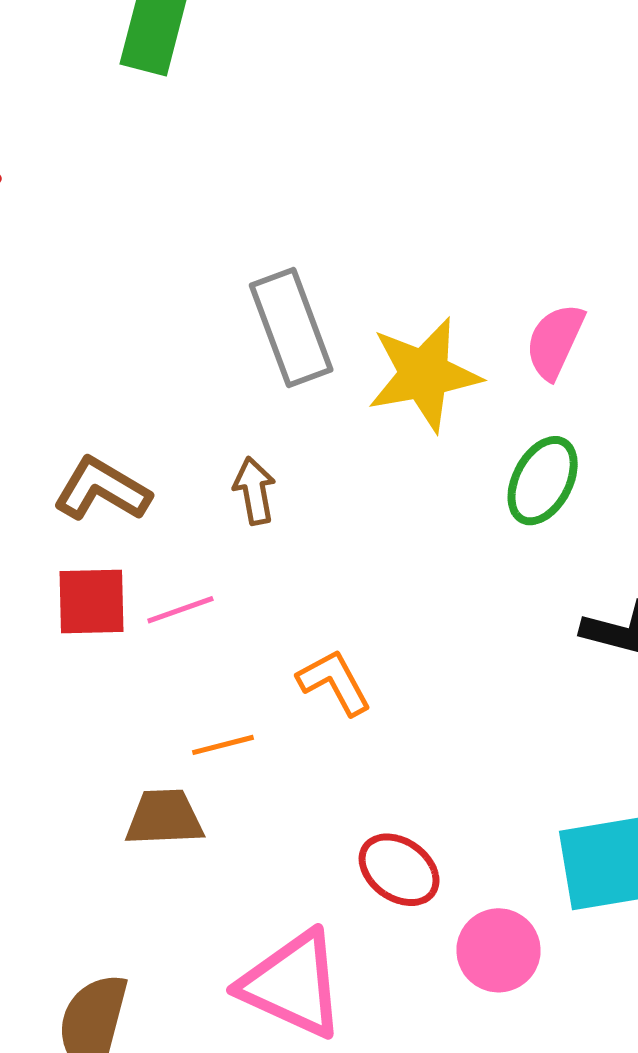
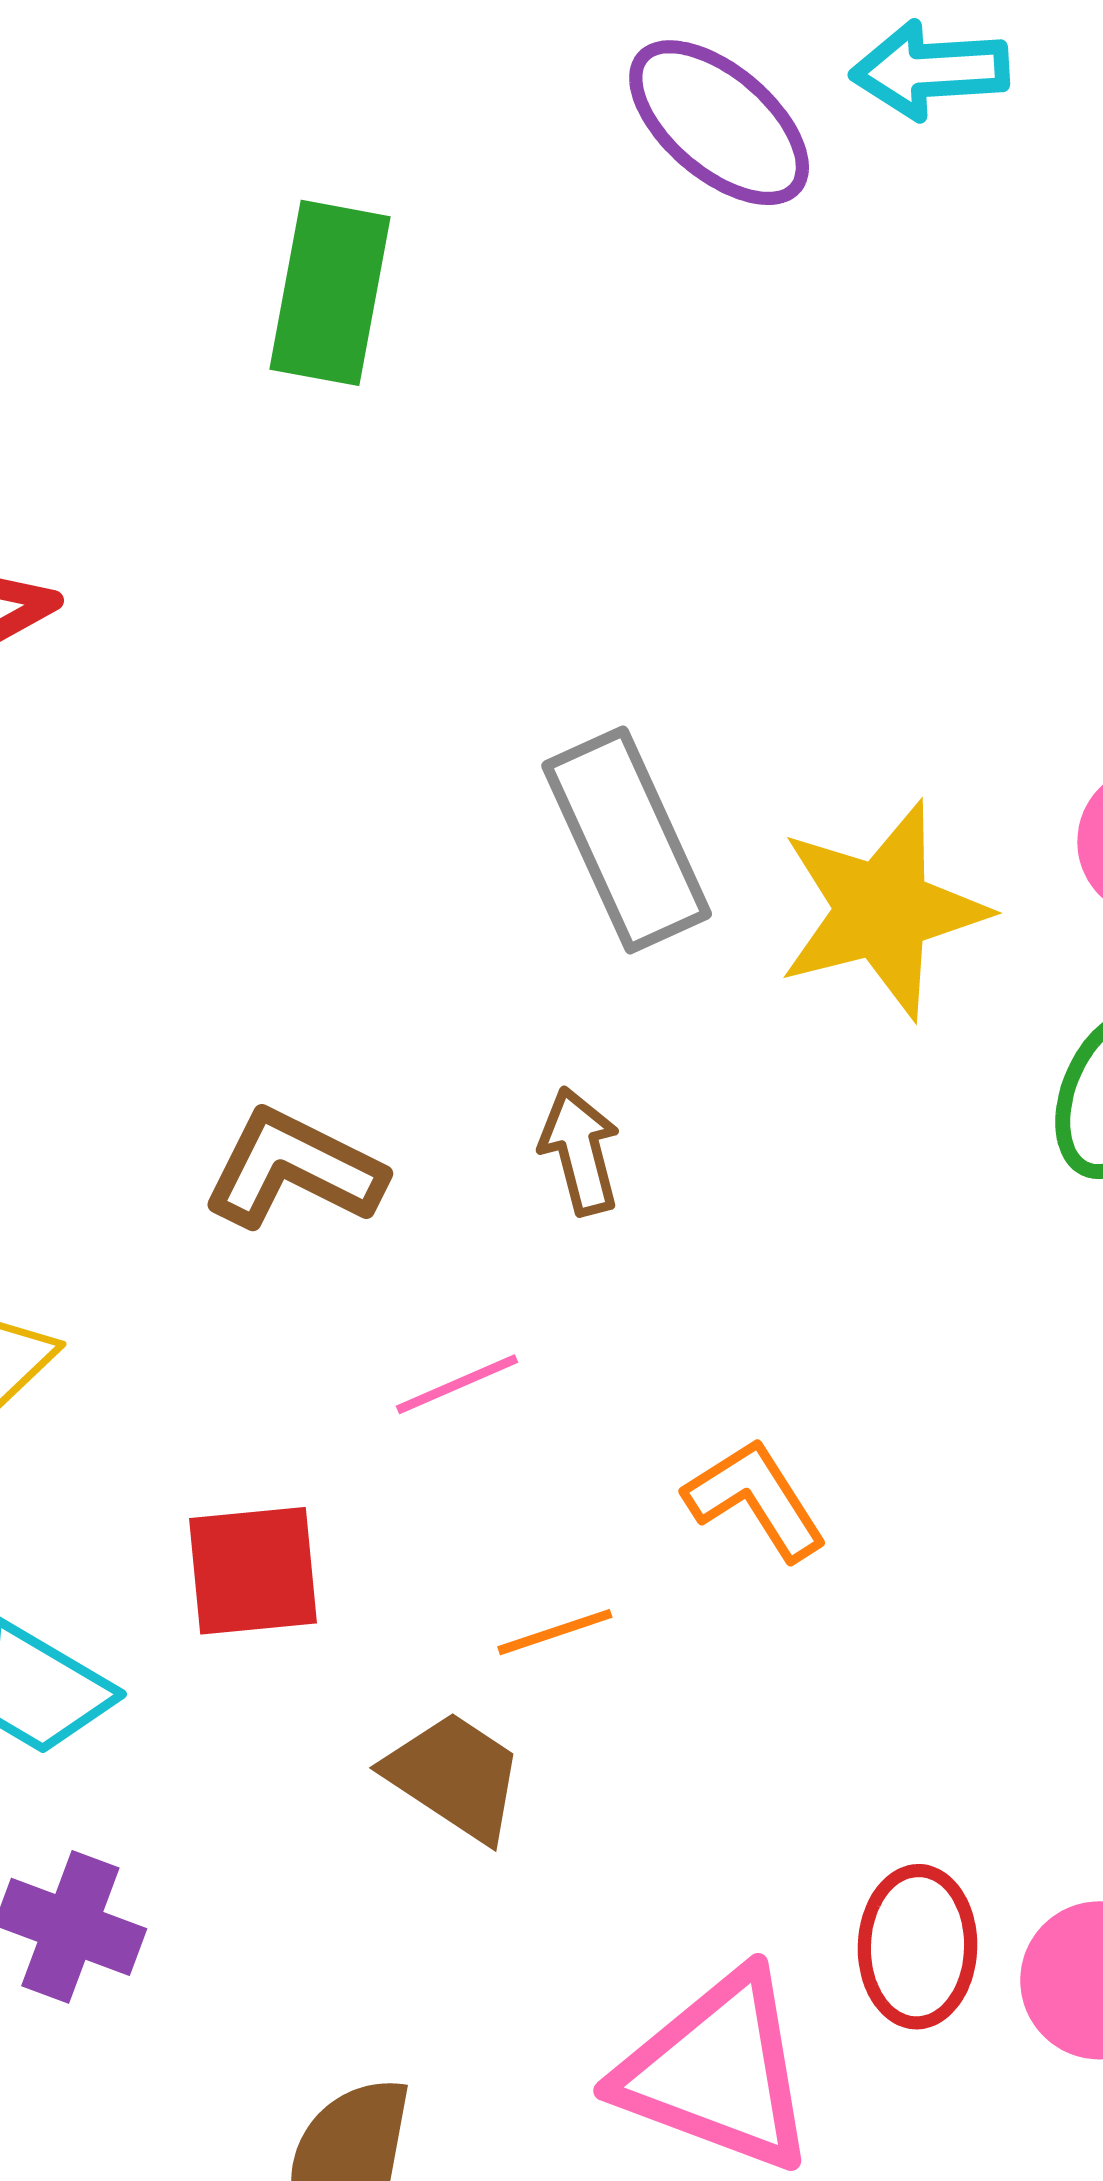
red square: (92, 602) -> (253, 1571), moved
brown trapezoid: (164, 818) -> (455, 1776), turned 40
red ellipse: (399, 870) -> (918, 1947), moved, turned 60

